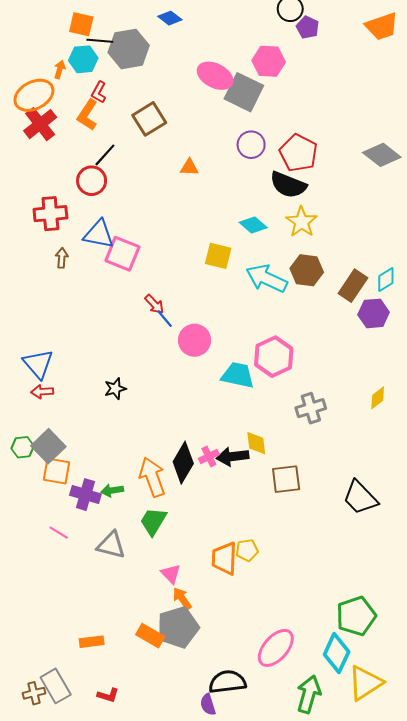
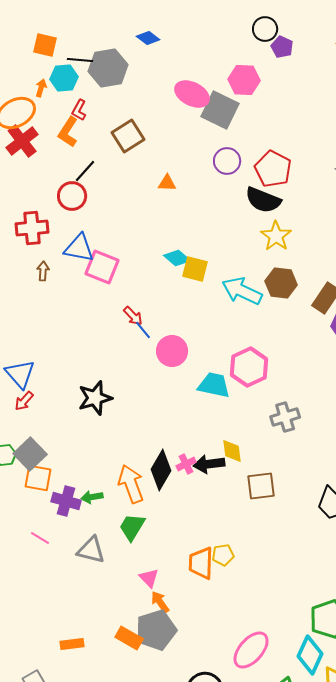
orange square: (81, 24) -> (45, 45), moved
cyan diamond: (253, 225) -> (177, 258), moved
black star: (115, 389) -> (95, 398), size x1.6
red arrow: (42, 392) -> (24, 401), turned -45

